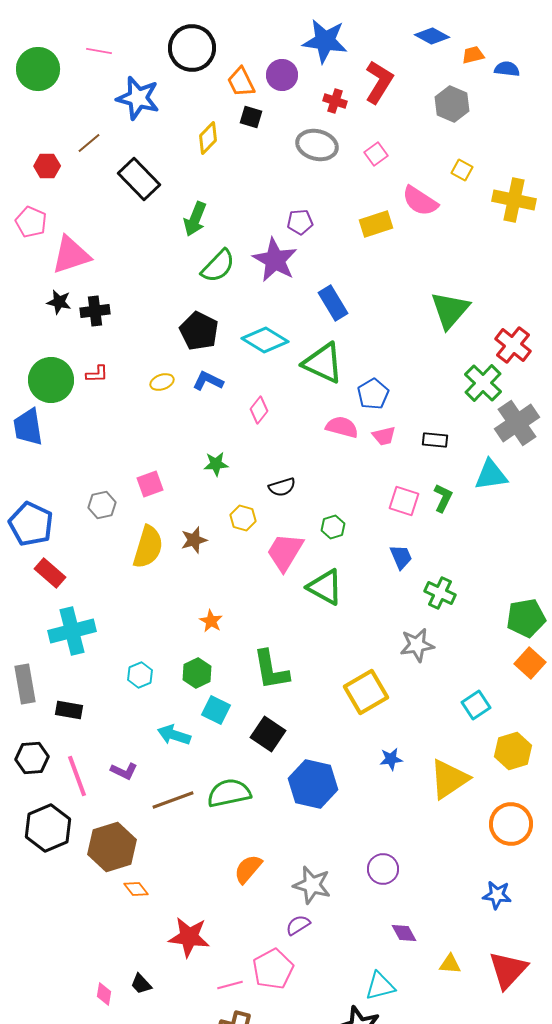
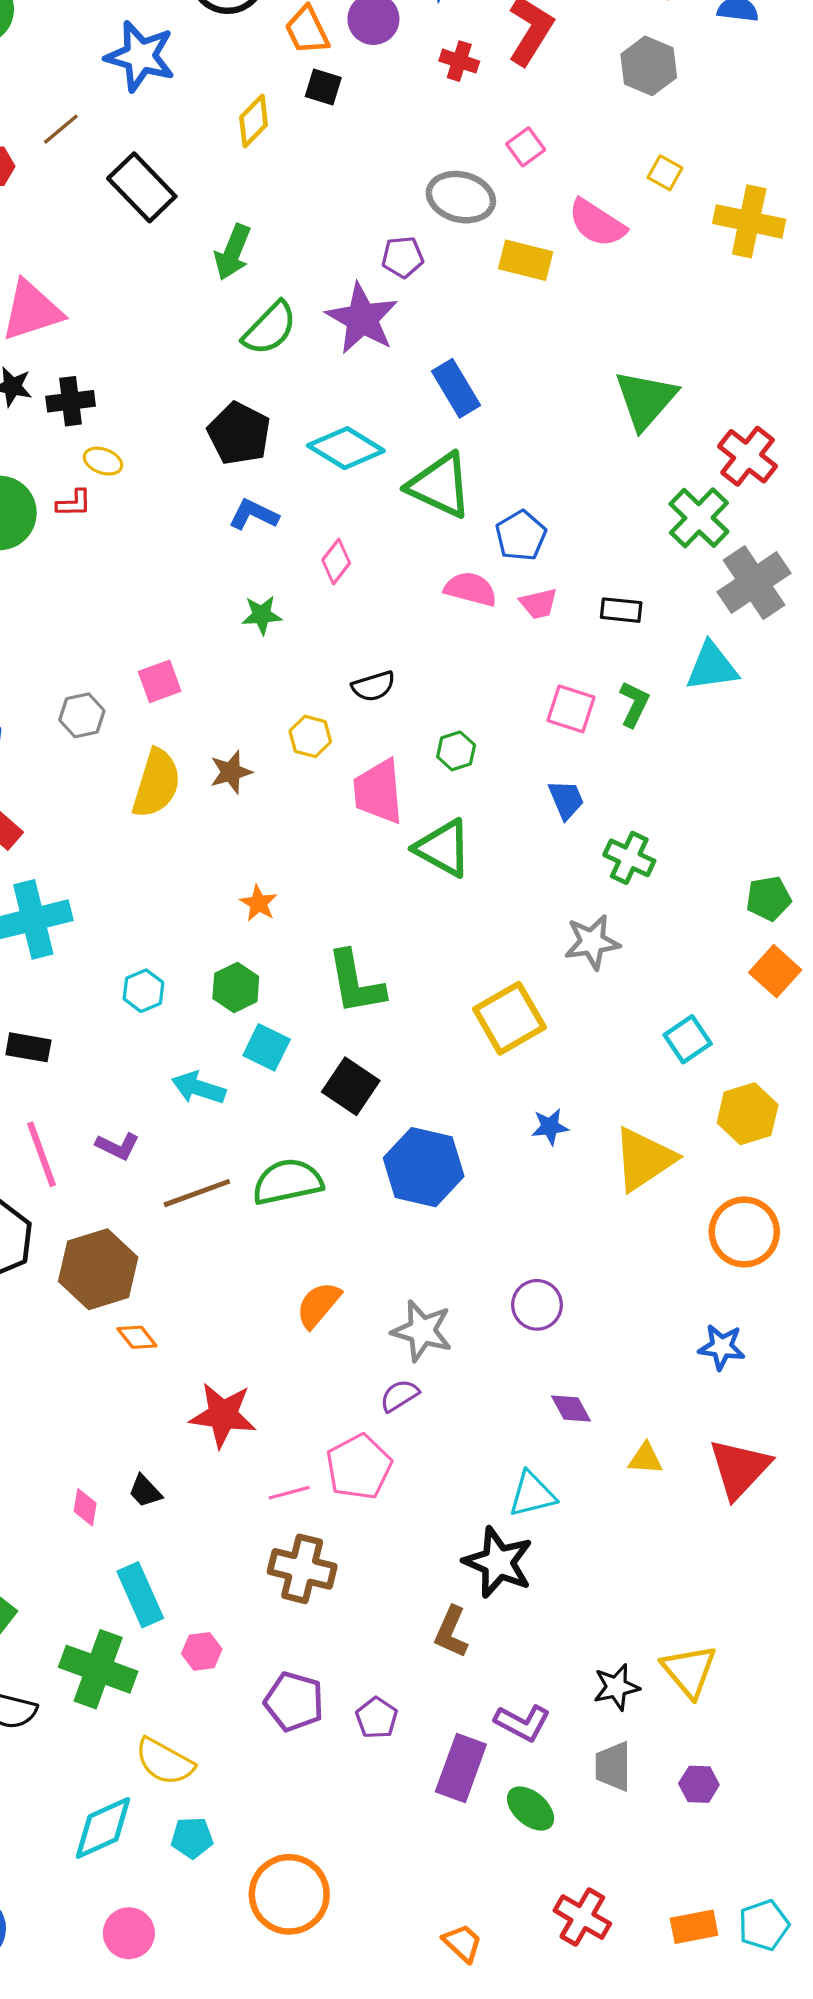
gray ellipse: (317, 145) -> (461, 197), moved
yellow rectangle: (376, 224) -> (526, 260), turned 32
yellow ellipse: (162, 382) -> (103, 461), moved, turned 40
green star: (216, 464) -> (262, 615), moved
pink trapezoid: (285, 552) -> (378, 791), turned -36
green pentagon: (526, 618) -> (769, 898), size x0.7

